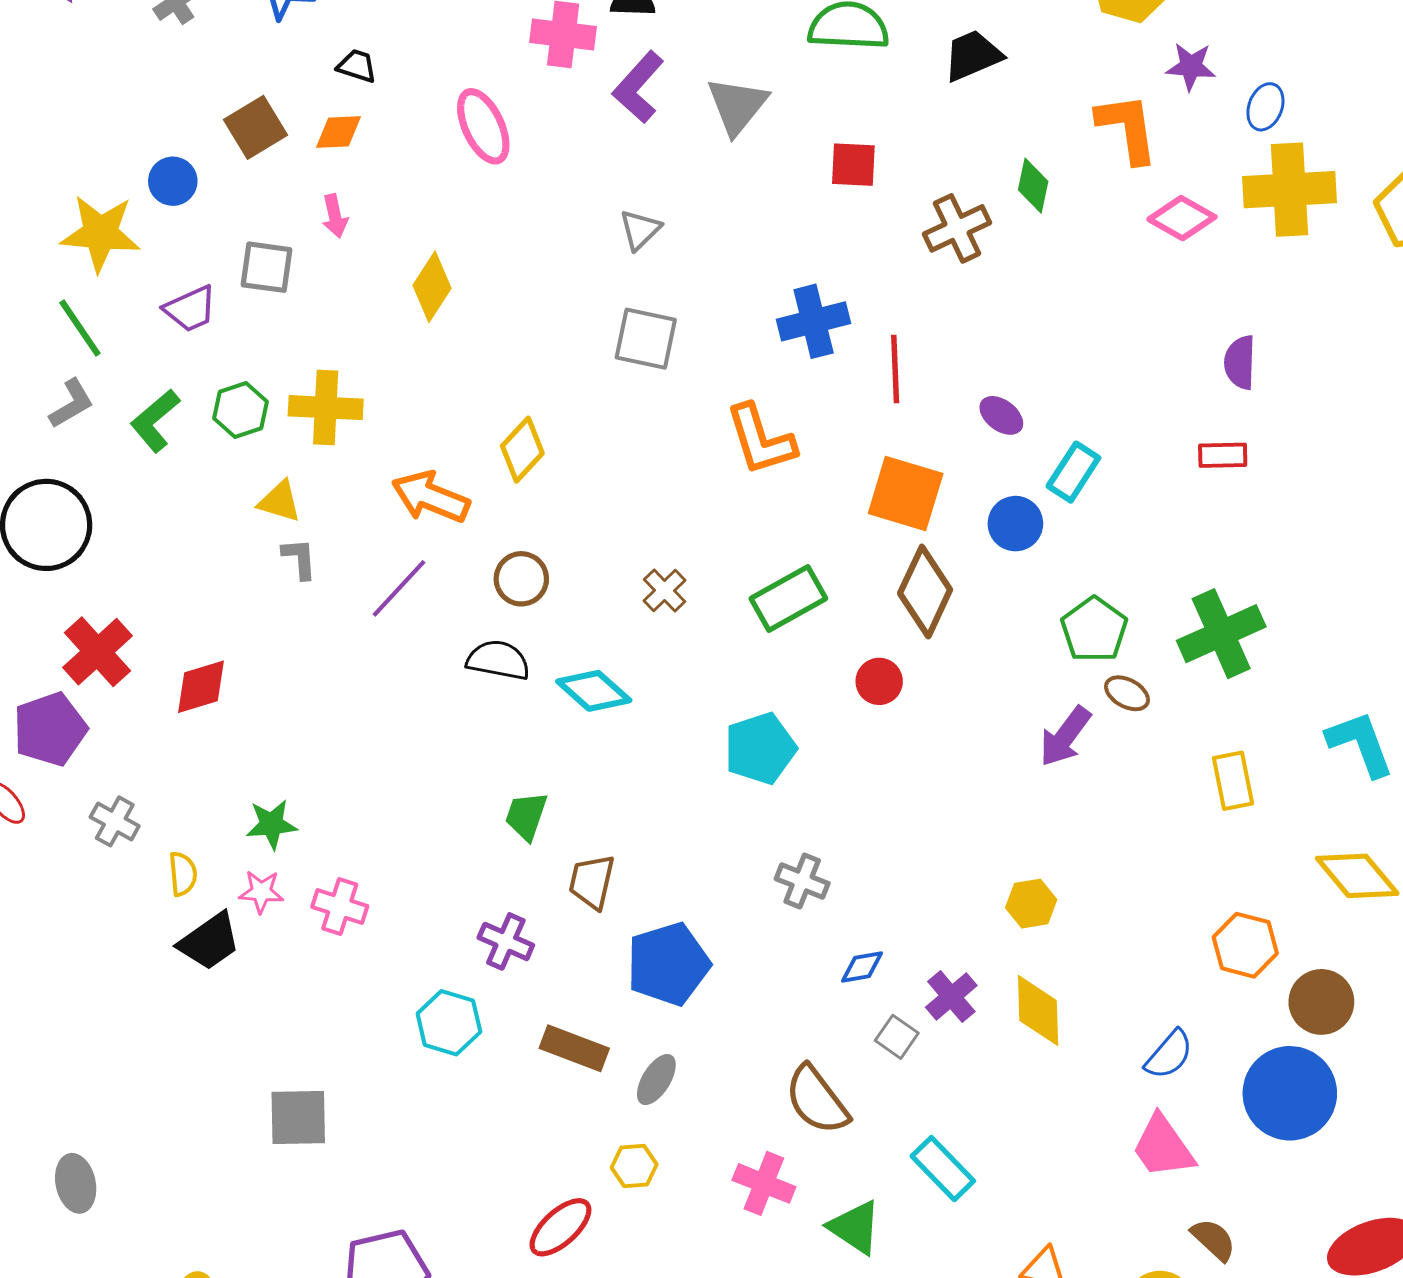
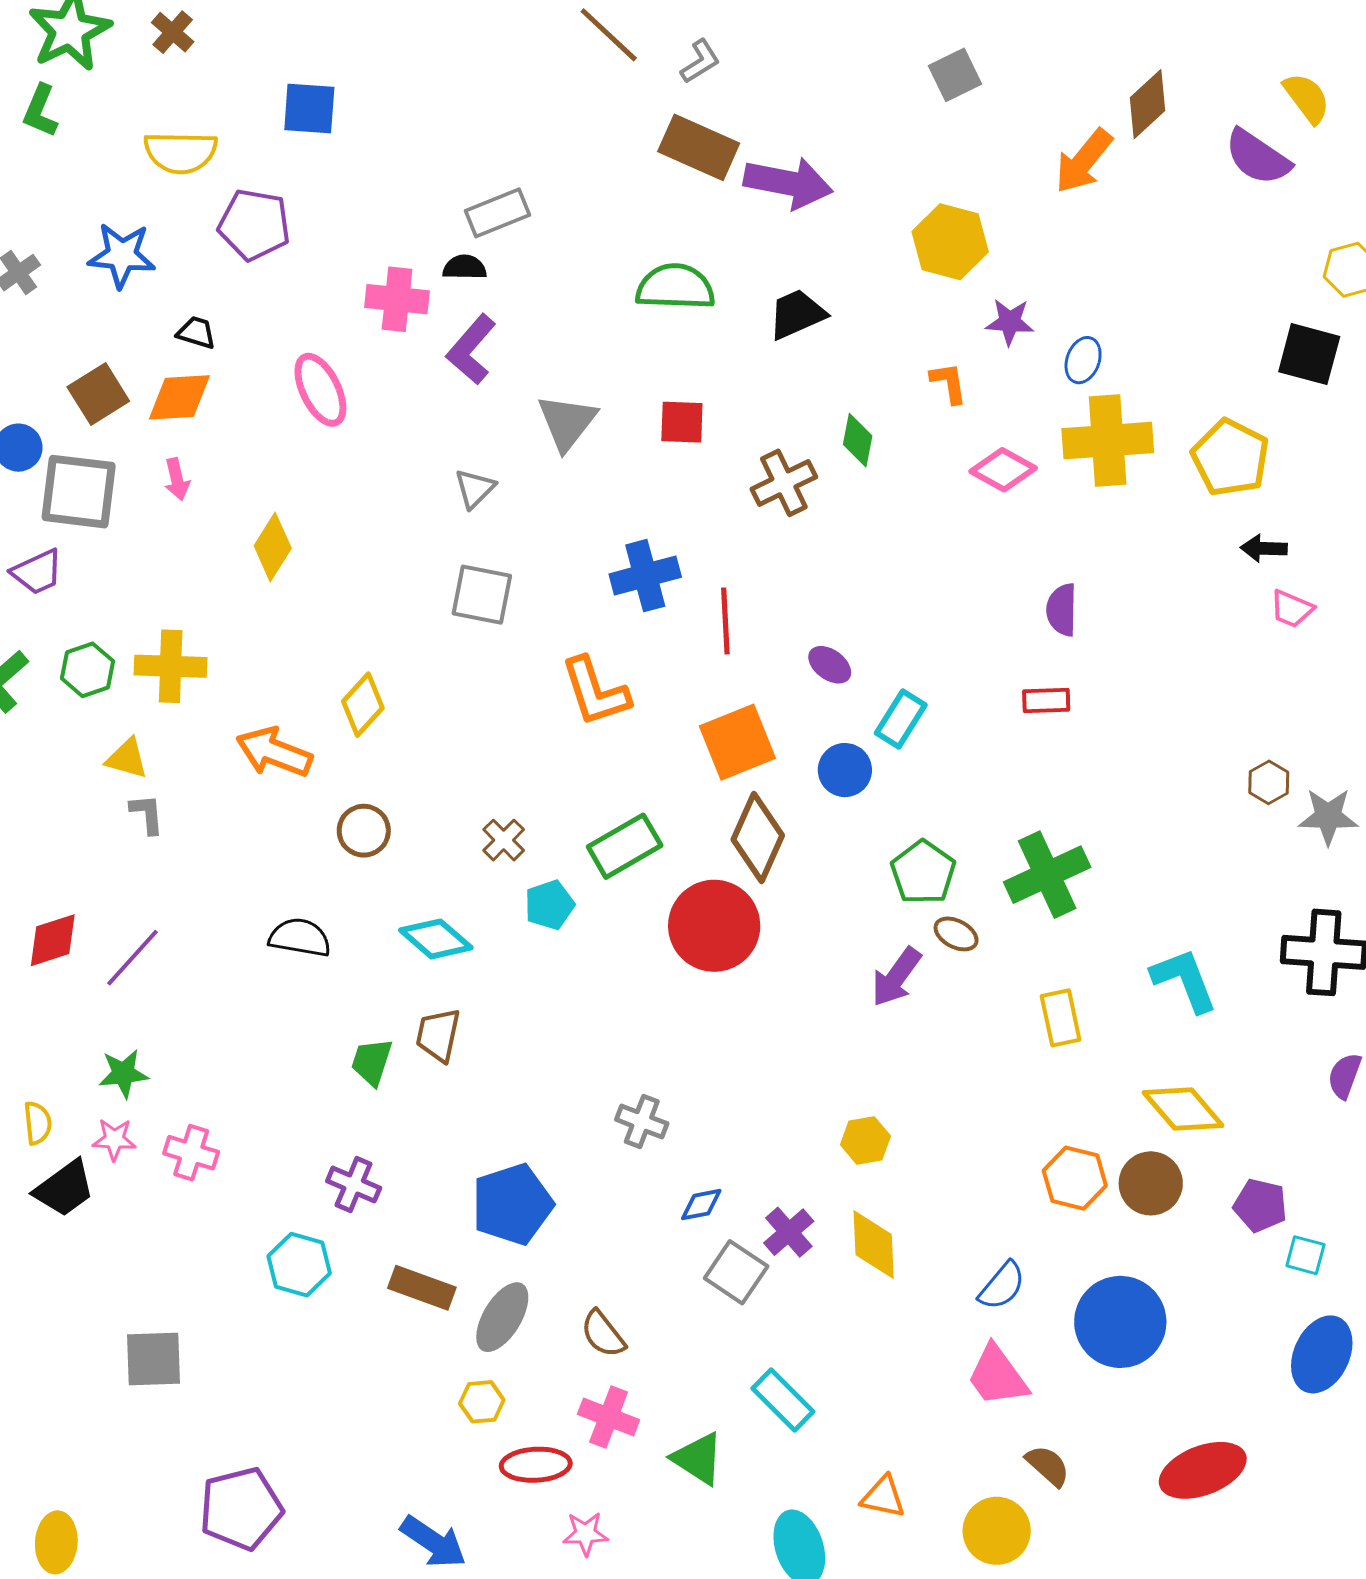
gray triangle: (737, 106) -> (567, 422), moved
orange L-shape: (1127, 128) -> (949, 383), size x0.6
orange diamond: (338, 132) -> (179, 397), size x1.4
gray square: (266, 267) -> (79, 492), moved, size x1.5
orange square: (906, 493) -> (737, 742), turned -38
purple line: (399, 588) -> (133, 958), moved
black semicircle: (498, 660) -> (300, 938), moved
red circle: (879, 681) -> (714, 926), size x2.0
cyan pentagon: (760, 748) -> (549, 905), moved, size x0.7
brown trapezoid: (592, 882) -> (438, 1035), moved
brown circle: (1321, 1002) -> (1151, 1183), moved
gray square: (897, 1037) -> (736, 1272), size x1.5
gray ellipse: (656, 1080) -> (502, 1317), size x1.4
brown semicircle: (817, 1100) -> (603, 1334), moved, size x0.7
red ellipse: (560, 1227) -> (536, 1465), moved, turned 40

